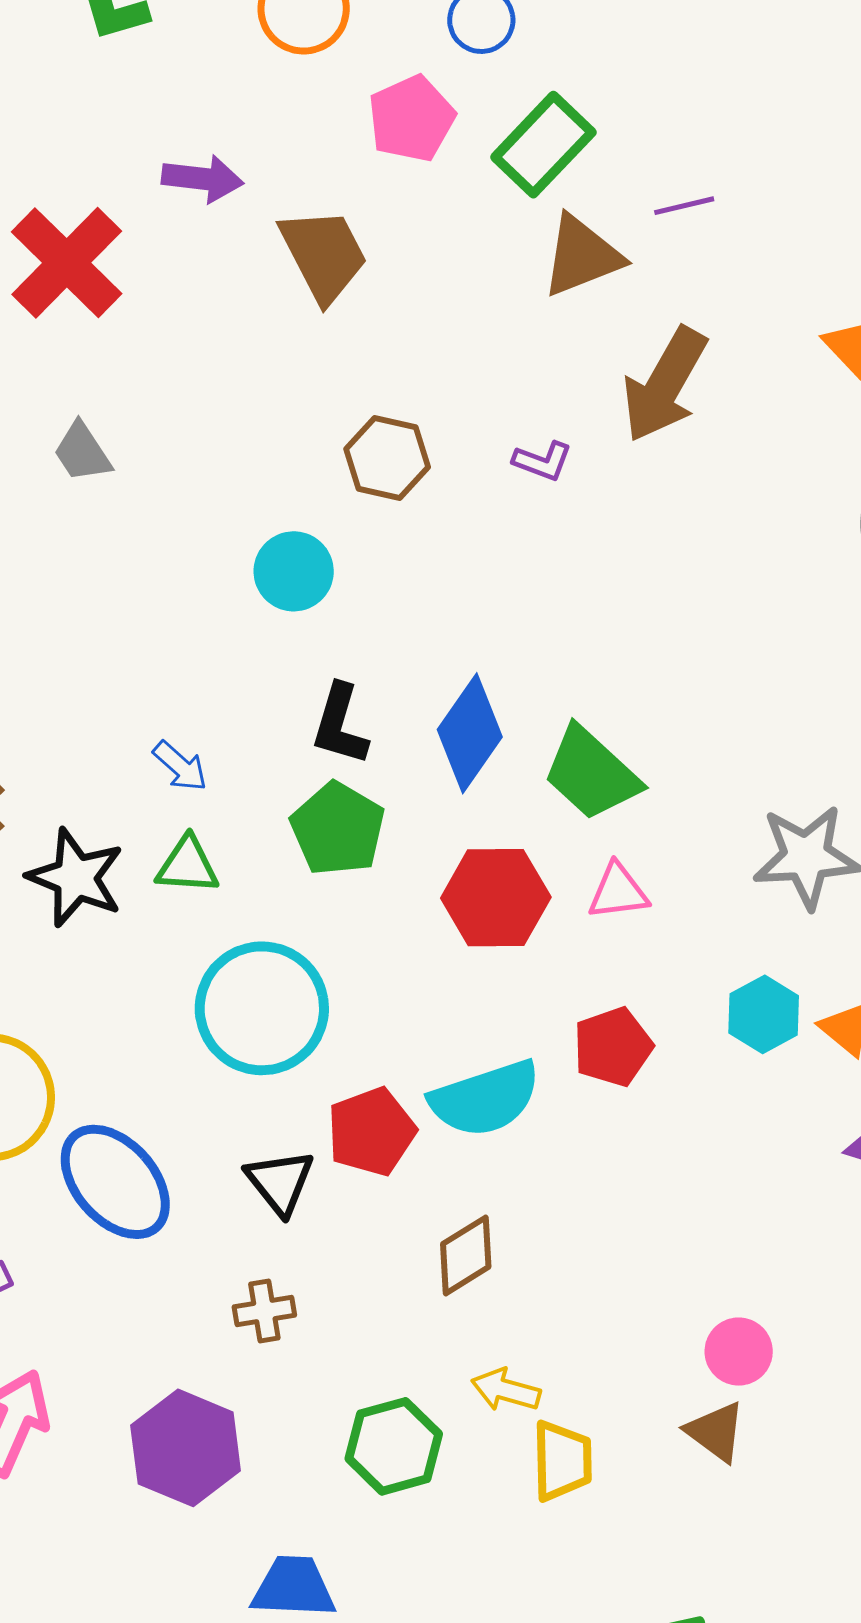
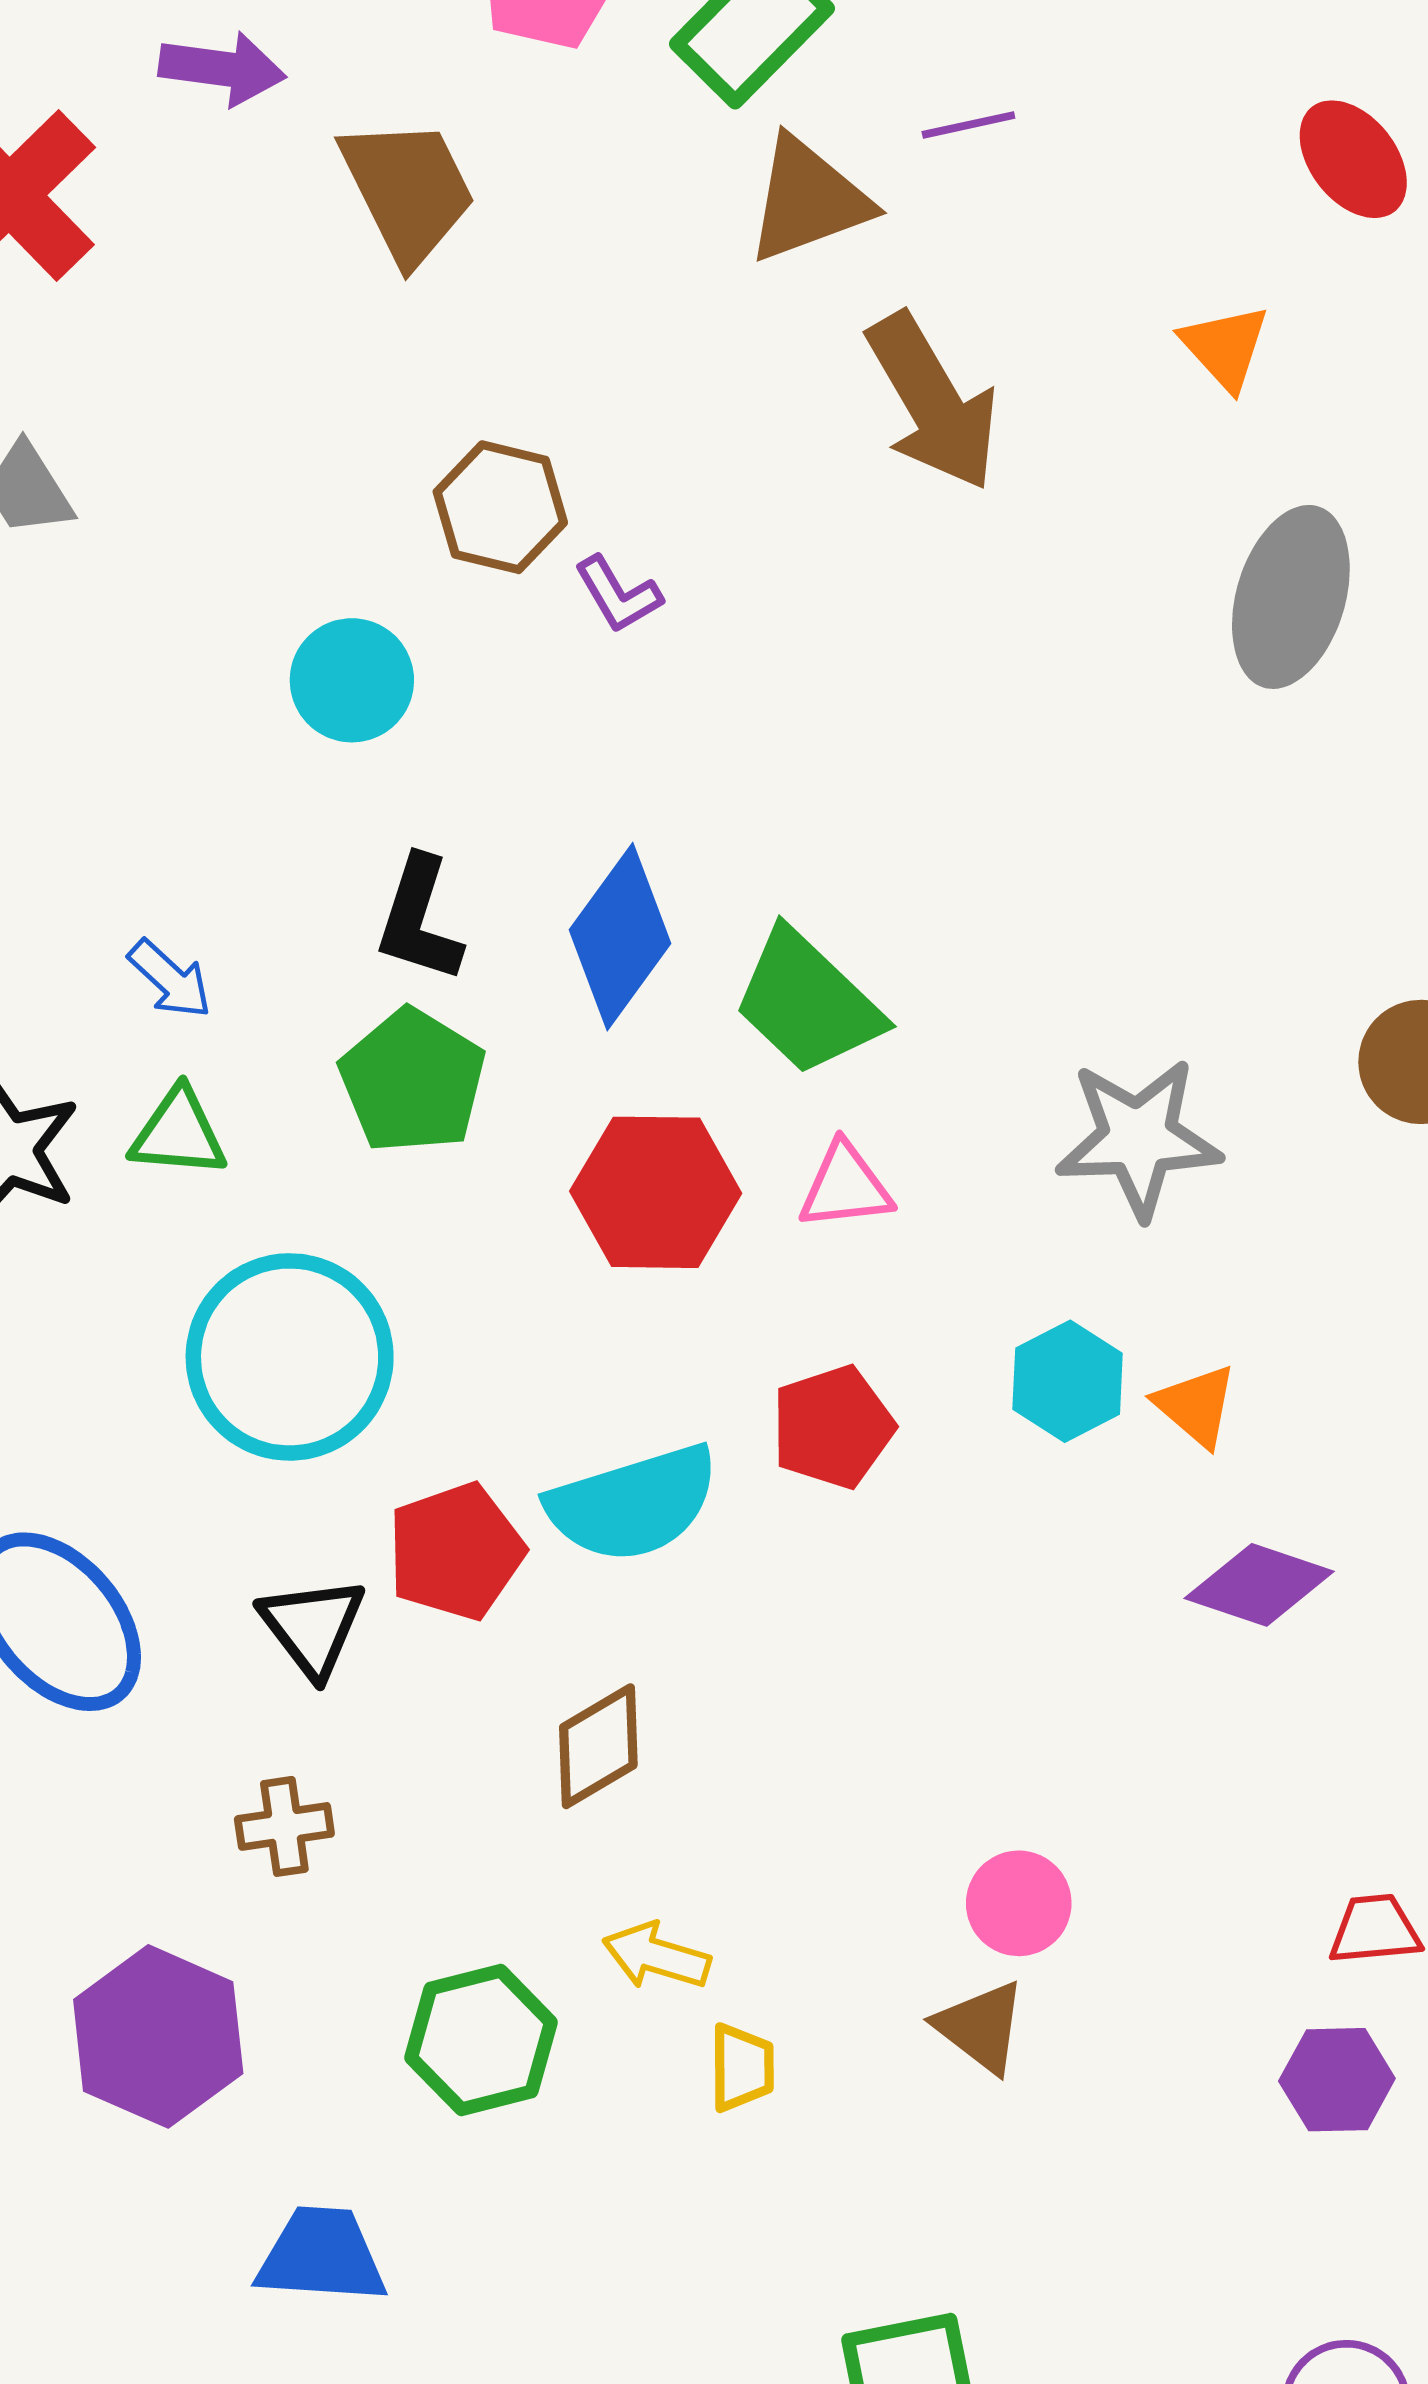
brown arrow: (665, 385) -> (933, 402), turned -61
purple L-shape: (543, 461) -> (618, 594), moved, turned 38
yellow trapezoid: (562, 1461) -> (742, 2068), size x0.7

